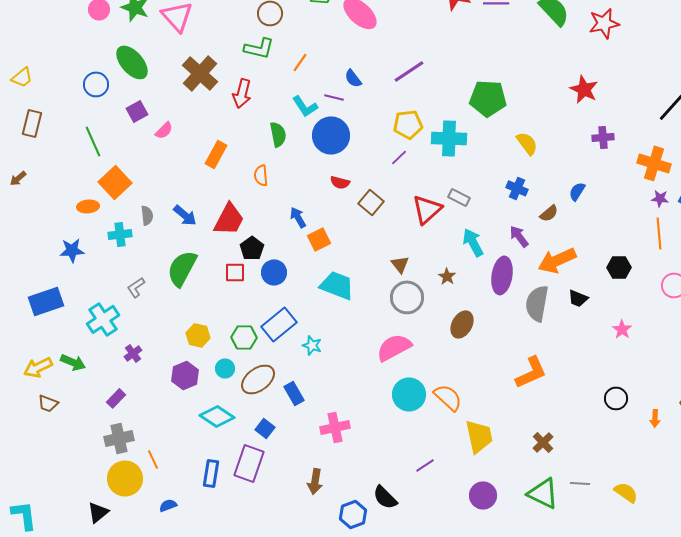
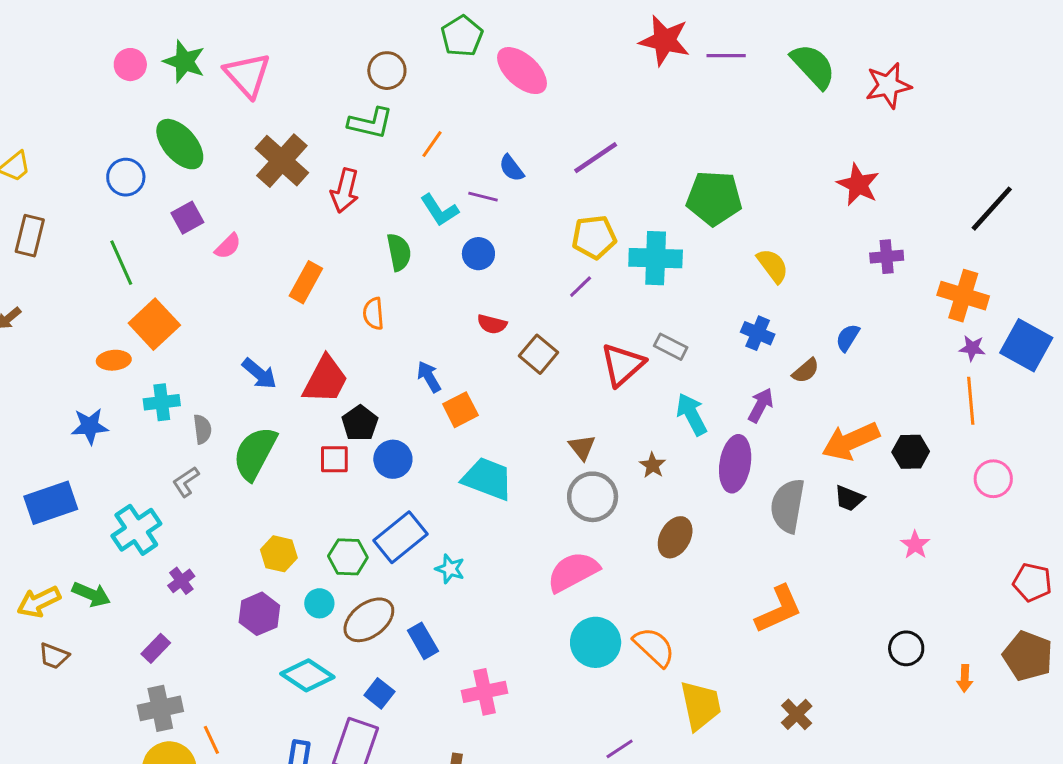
blue circle: (331, 135) -> (478, 254), size x0.6
gray semicircle: (147, 215) -> (202, 429), moved
purple arrow: (519, 236) -> (761, 405), turned 65
orange arrow: (557, 260) -> (851, 441), moved

